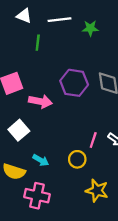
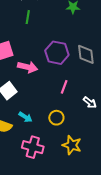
pink line: (93, 140) -> (64, 87), moved
pink cross: (37, 196) -> (33, 147), moved

